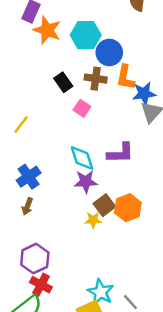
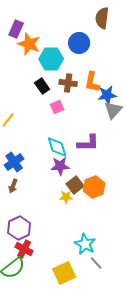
cyan hexagon: (86, 35) -> (51, 59), moved
blue circle: (109, 52) -> (79, 43), moved
pink square: (82, 108) -> (57, 107), turned 32
cyan star: (101, 292) -> (85, 244), moved

